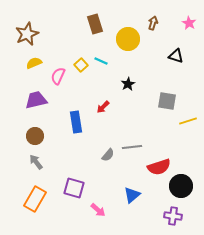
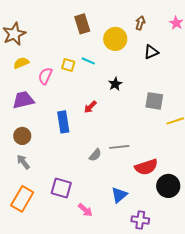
black triangle: (176, 56) -> (151, 52), moved, turned -42
yellow square: (81, 65) -> (68, 65), turned -32
purple cross: (173, 216) -> (140, 220), moved

